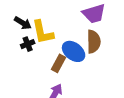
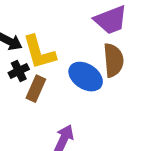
brown rectangle: (58, 63) -> (36, 89), moved

